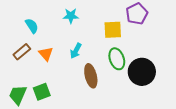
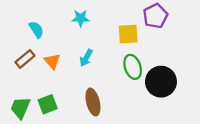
brown ellipse: (91, 76) -> (93, 102), moved

